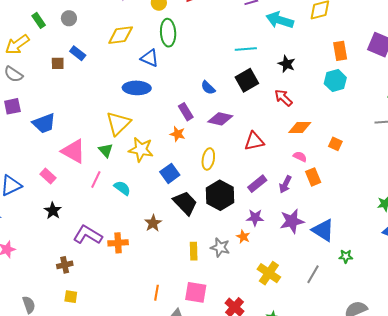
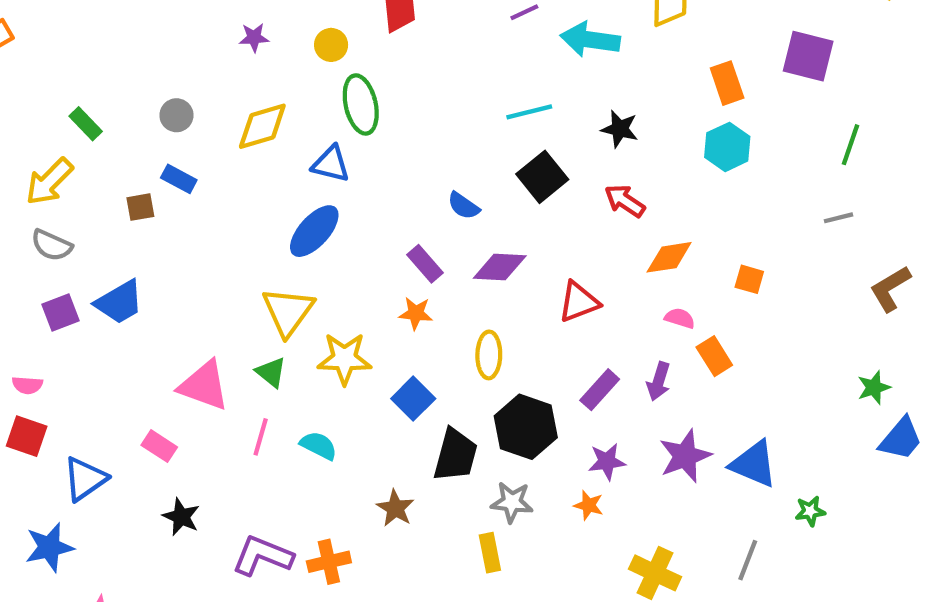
gray circle: (69, 18) -> (176, 115), moved
blue ellipse: (137, 88) -> (314, 231), turned -40
blue trapezoid: (44, 123) -> (119, 302), moved
black trapezoid: (185, 203) -> (455, 455), turned 68
gray star: (220, 247) -> (512, 502), moved

